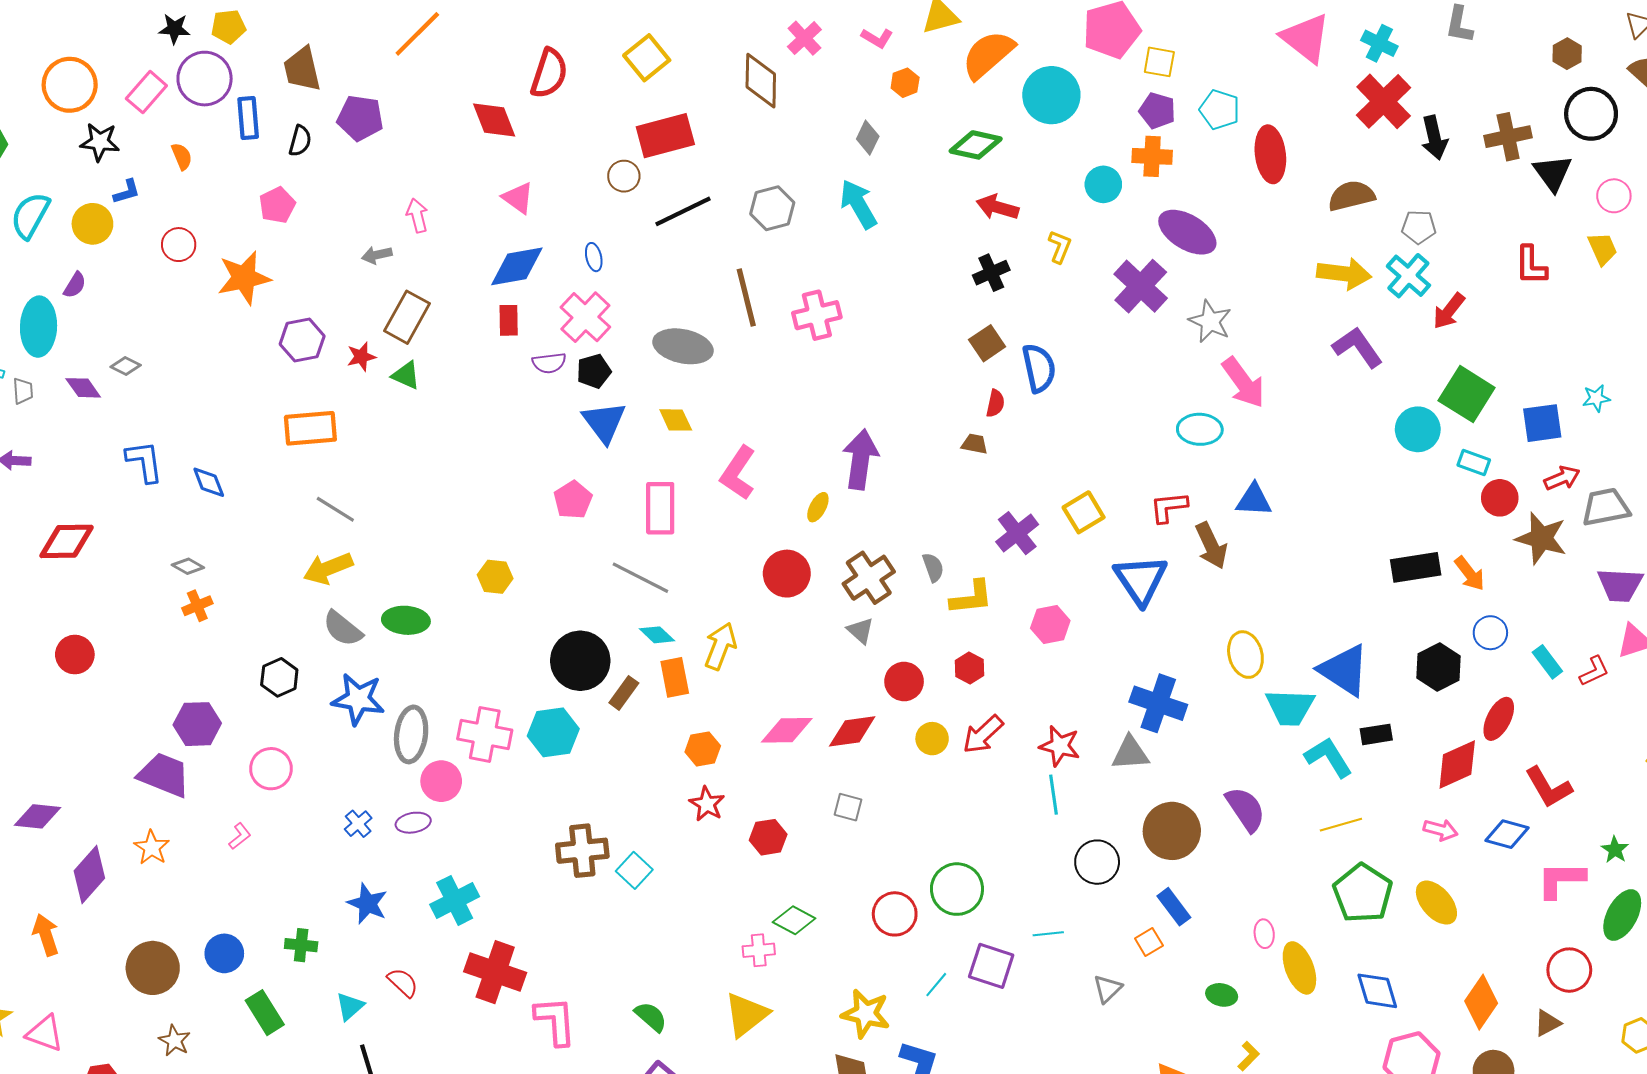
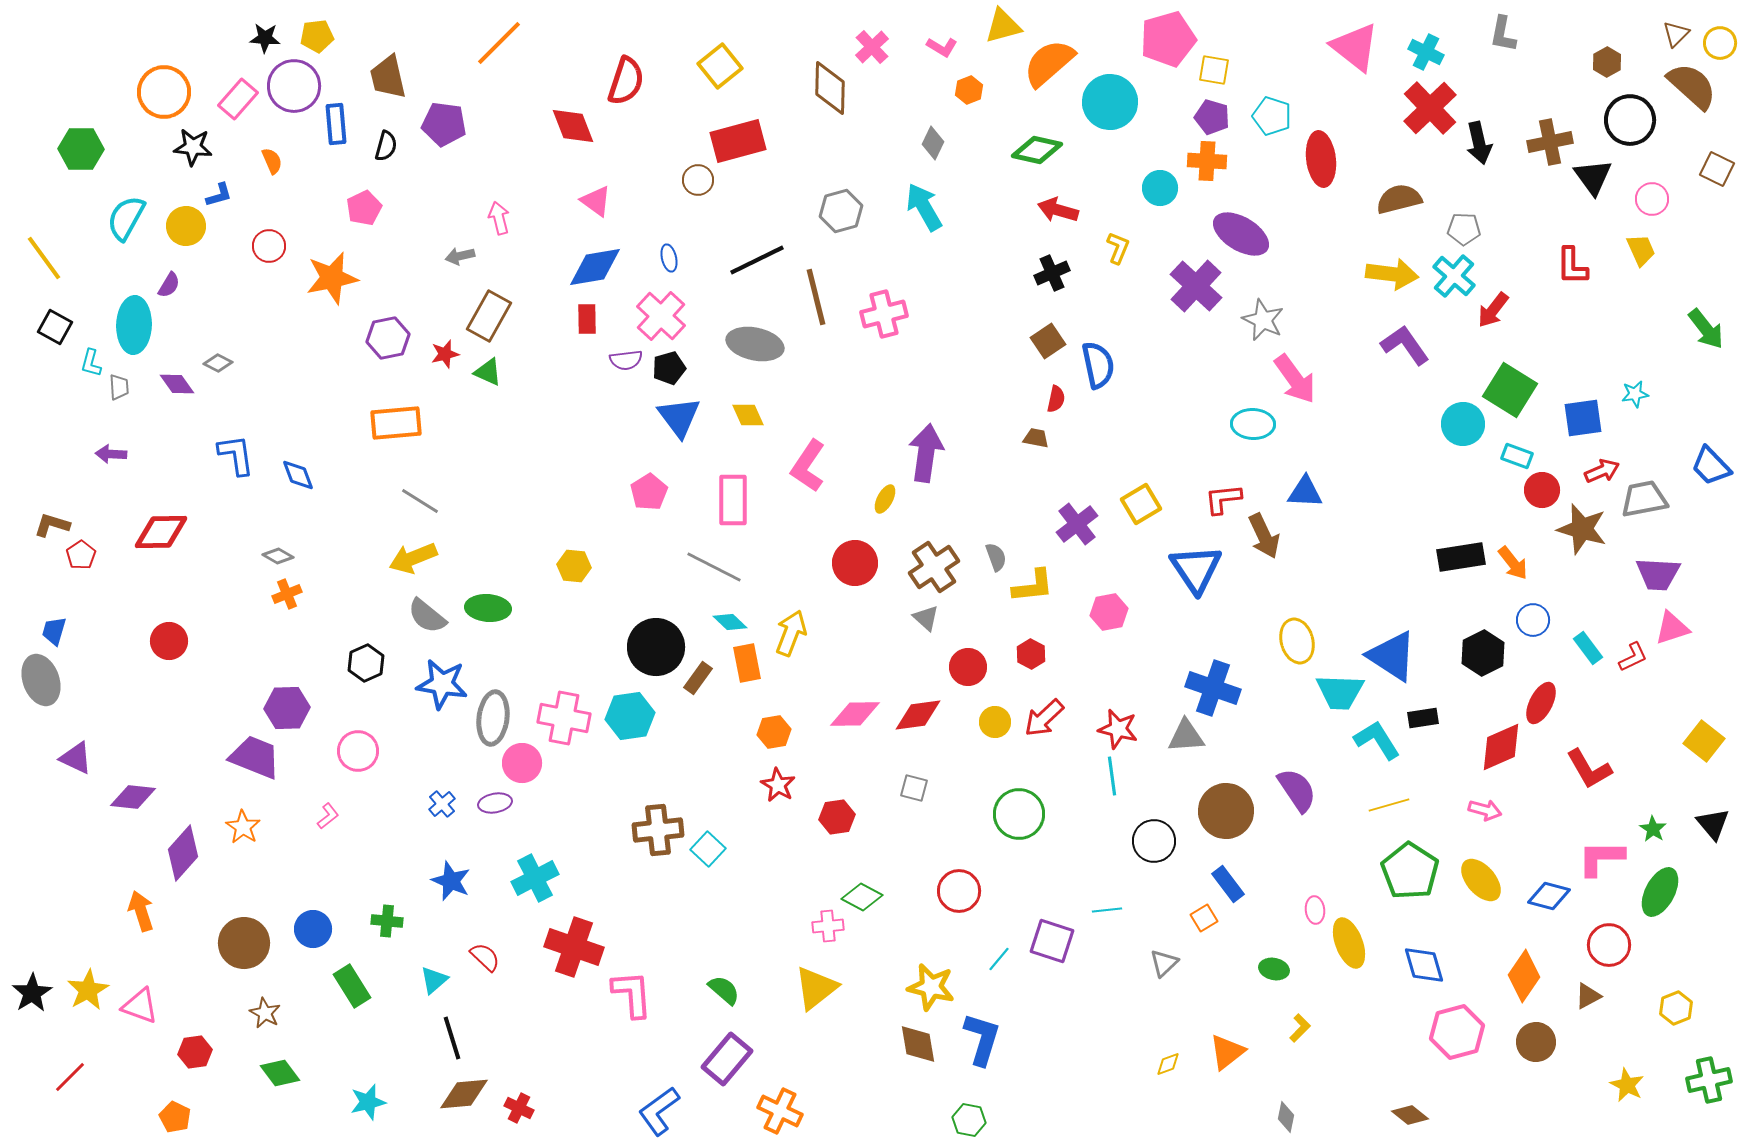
black line: (683, 211) -> (757, 260), moved
blue diamond: (1507, 834) -> (1549, 896), moved
green circle: (957, 889) -> (1019, 814), moved

